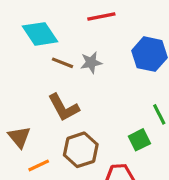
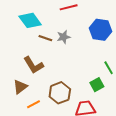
brown L-shape: (64, 107) -> (34, 65), moved
brown triangle: (19, 137) -> (20, 87), turned 35

